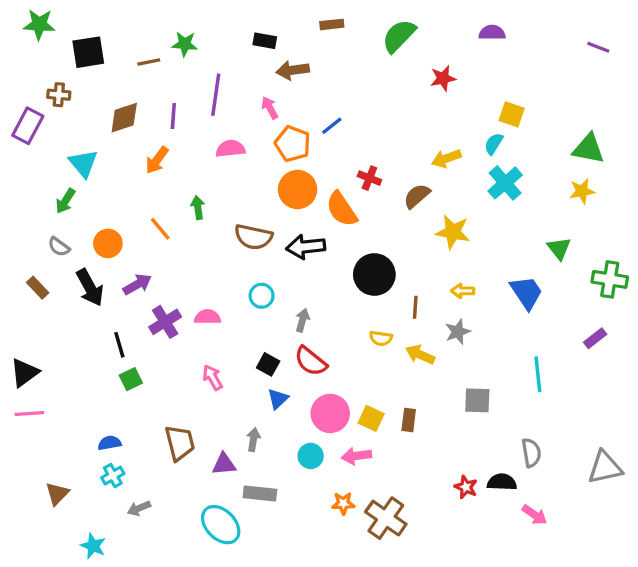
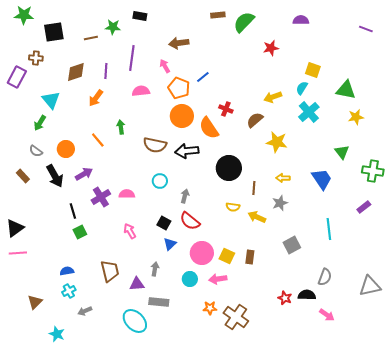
brown rectangle: (332, 24) -> (218, 15), moved
black rectangle: (265, 41) -> (140, 16), moved
green triangle: (588, 149) -> (346, 90), moved
gray square: (477, 400) -> (292, 245), turned -30
gray semicircle: (531, 453) -> (325, 277), turned 30

